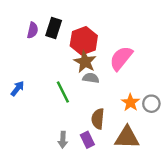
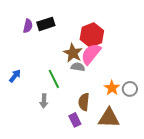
black rectangle: (54, 28) -> (46, 24), turned 54
red hexagon: (84, 41) -> (92, 35), moved
pink semicircle: (121, 58) -> (91, 54), moved
gray arrow: (63, 140) -> (44, 101), moved

